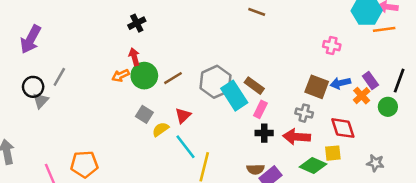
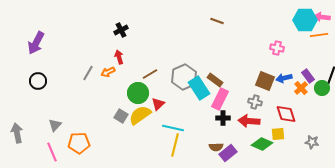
green circle: (144, 76) -> (138, 93), moved
gray line: (59, 77) -> (88, 73), moved
gray triangle: (41, 101) -> (55, 125), moved
green circle: (388, 107) -> (322, 88), moved
pink rectangle: (260, 109) -> (220, 99), size x1.5
gray square: (144, 114) -> (121, 116), moved
yellow semicircle: (161, 129) -> (140, 115), size x1.6
cyan line: (186, 147) -> (173, 128), moved, turned -40

